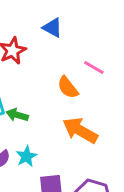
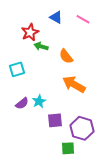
pink line: (94, 67) -> (83, 19), moved
green arrow: (17, 115) -> (41, 46), moved

